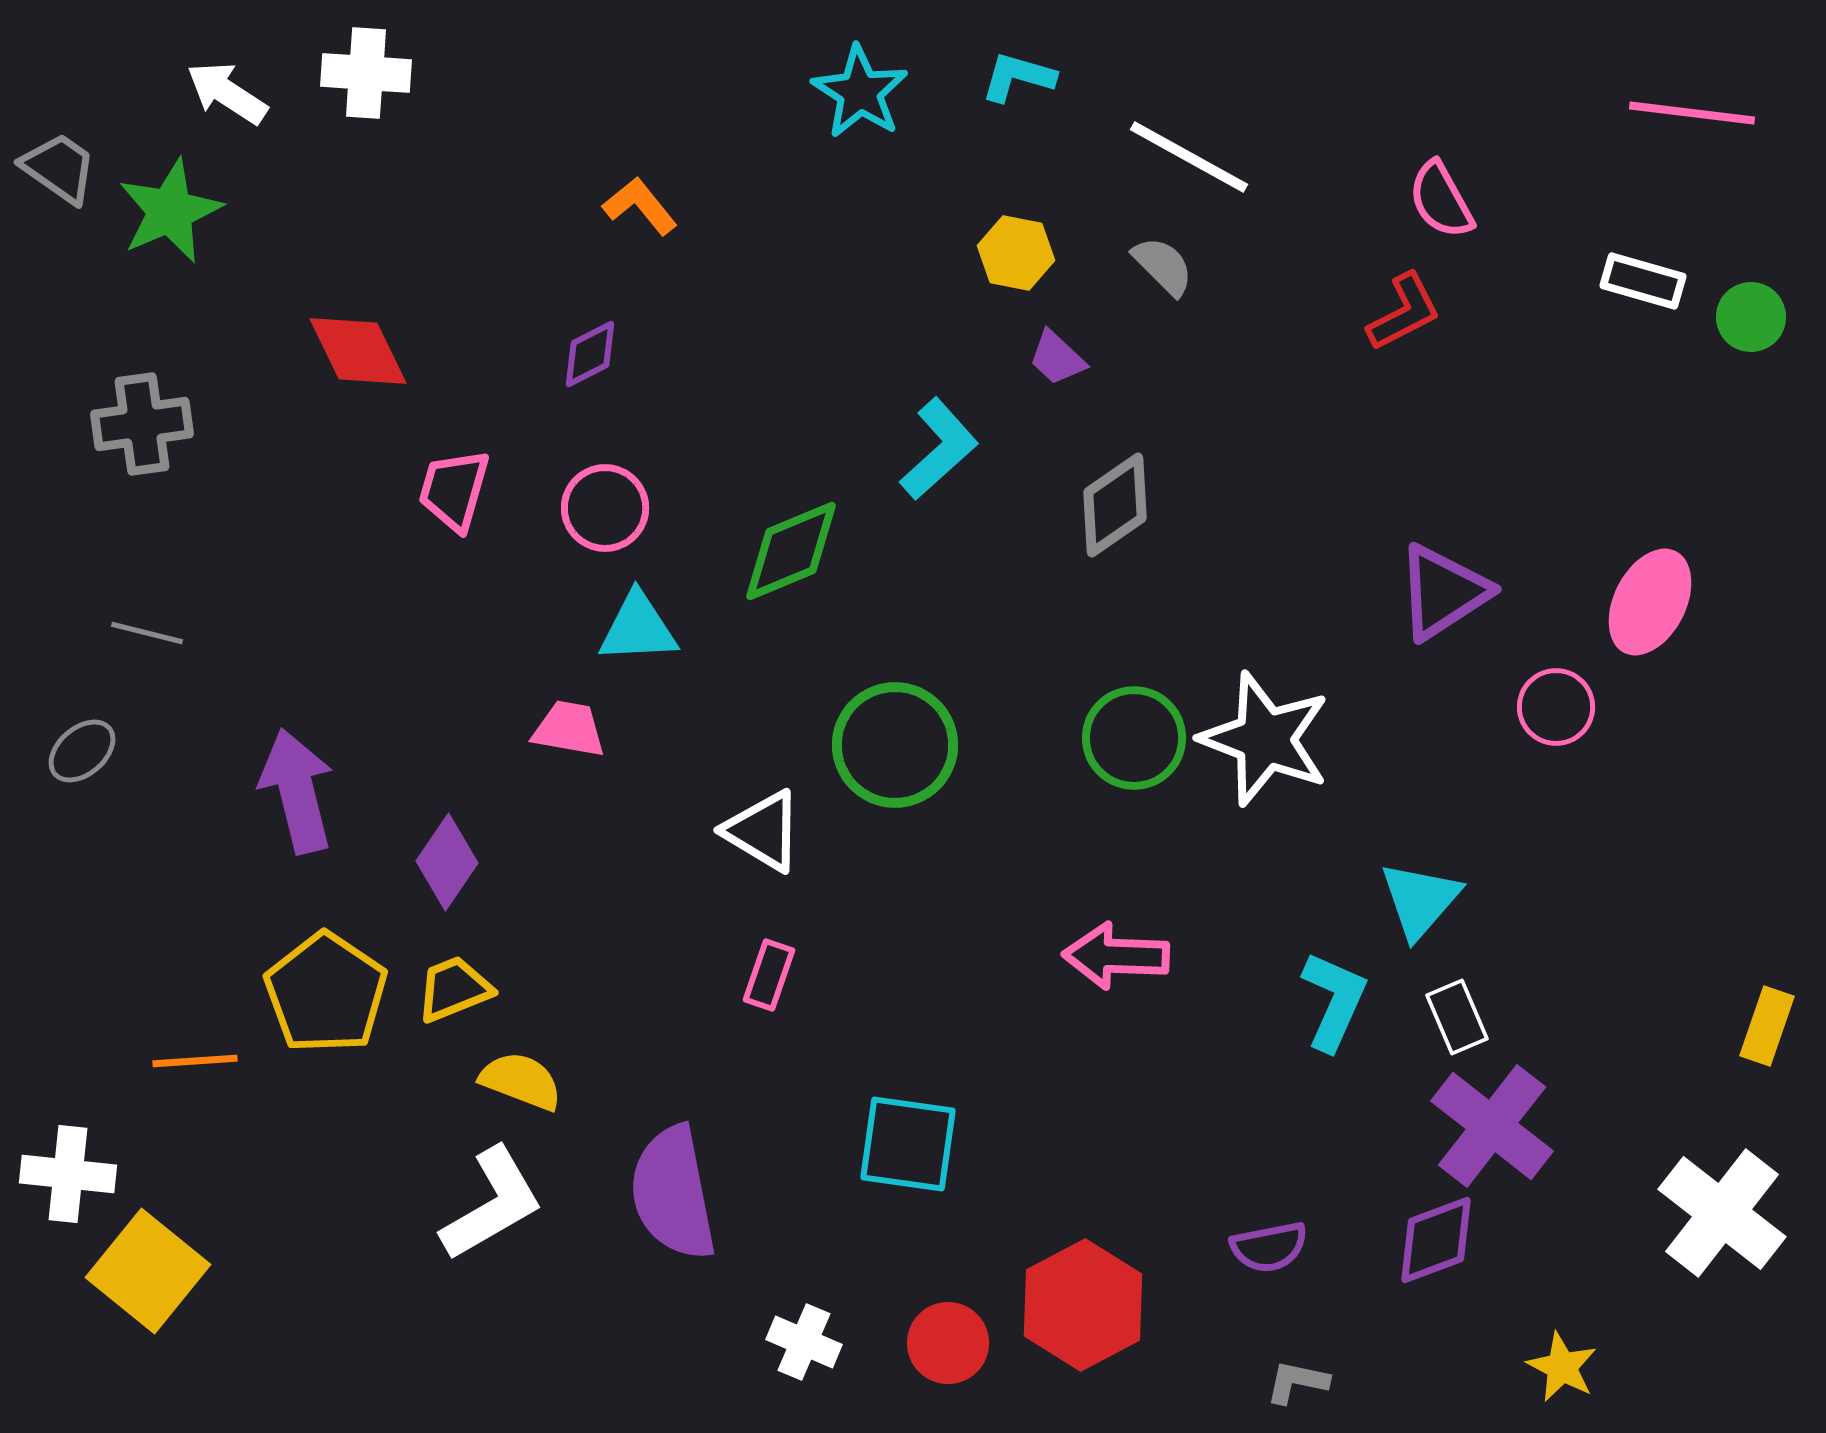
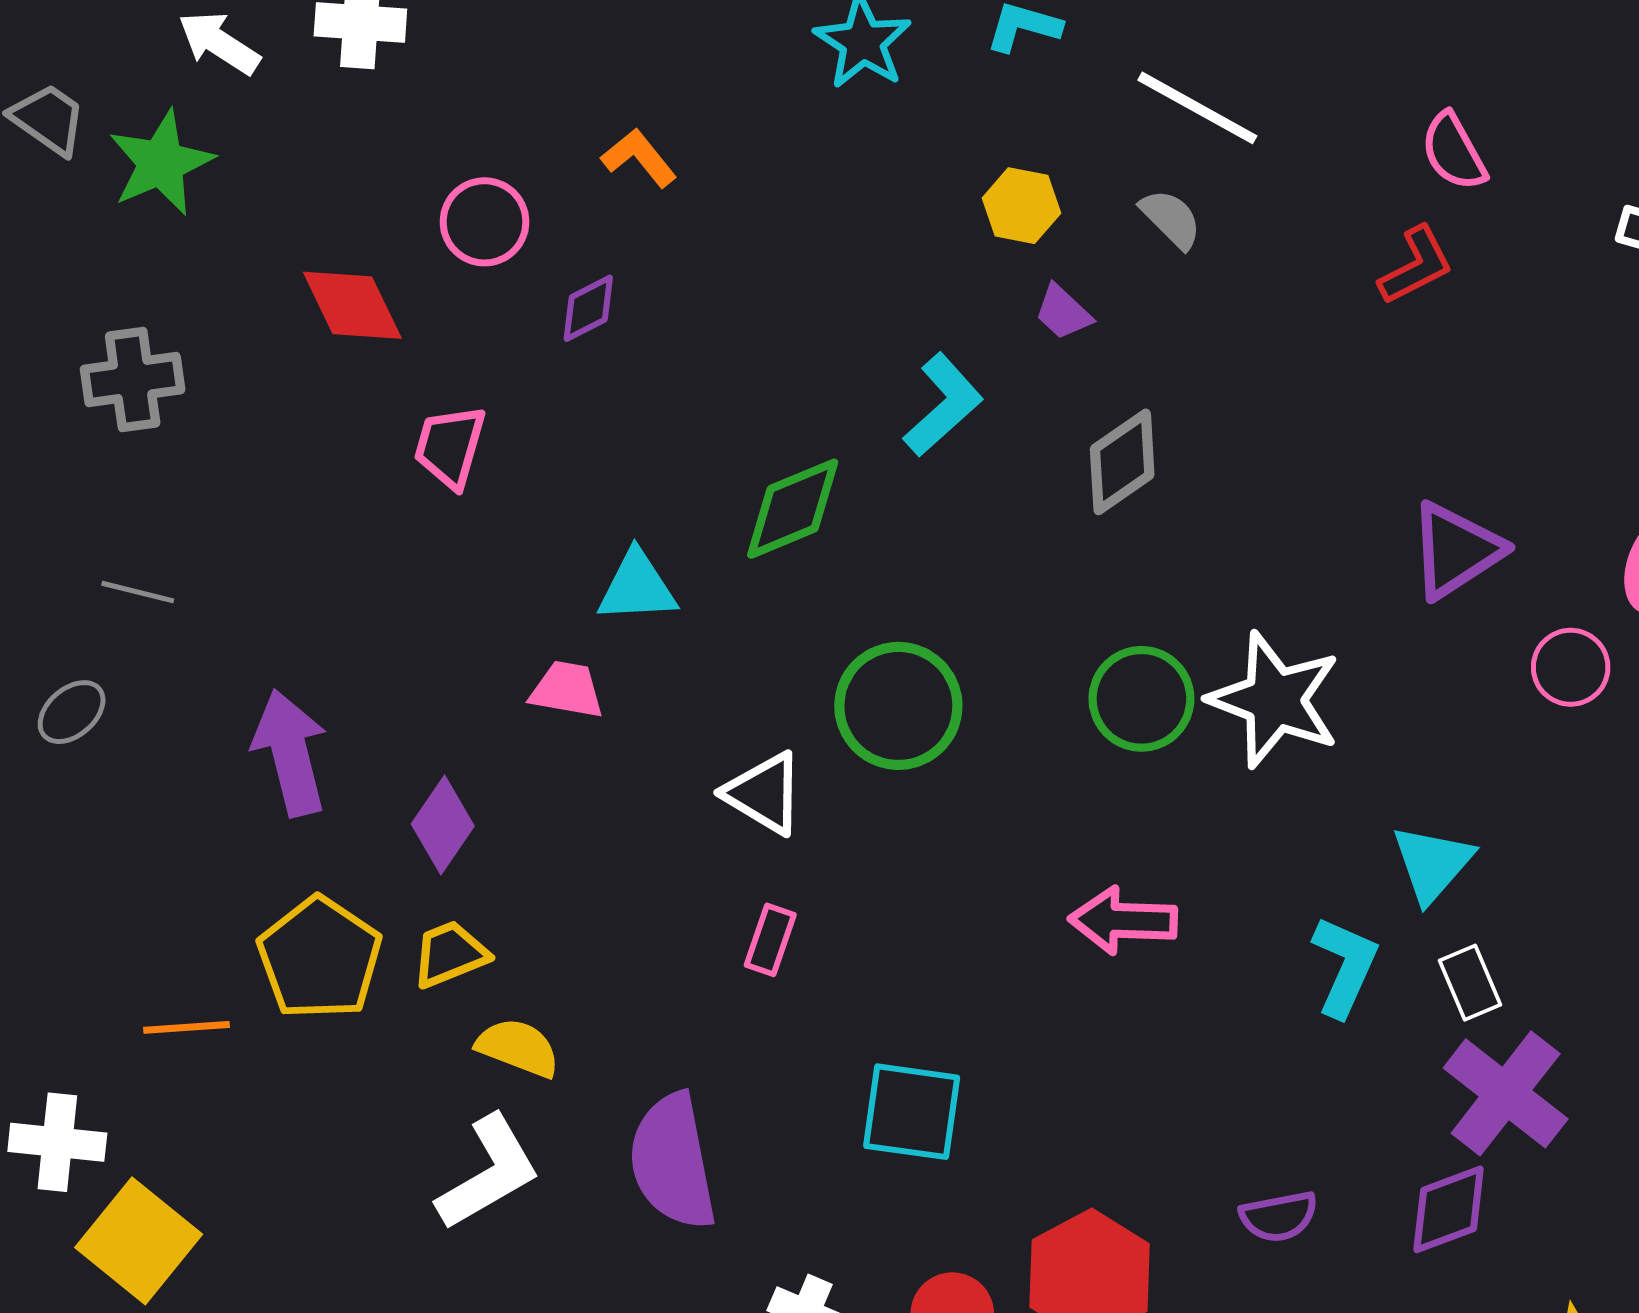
pink circle: (605, 508) -> (484, 222), moved

